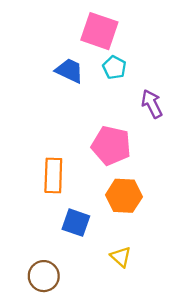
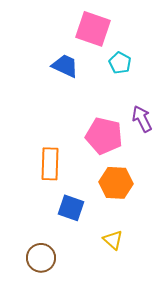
cyan pentagon: (114, 67) -> (120, 63), moved
purple arrow: (152, 104) -> (142, 119), moved

